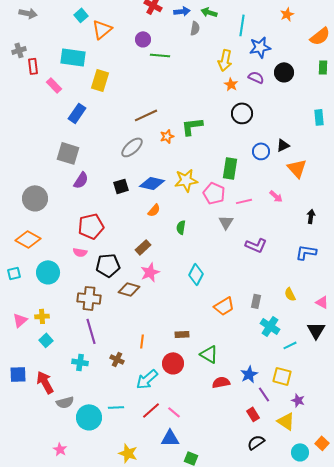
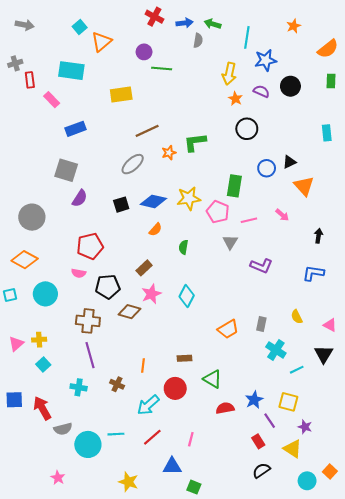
yellow rectangle: (100, 80) -> (121, 95), moved, turned 65
blue rectangle: (77, 113) -> (75, 129), turned 36
cyan diamond: (196, 274) -> (187, 296), moved
pink line: (174, 412) -> (191, 439), moved, turned 64

